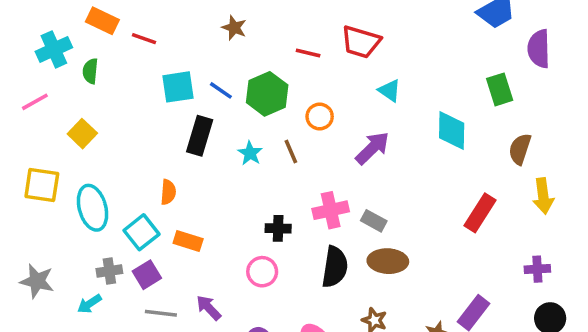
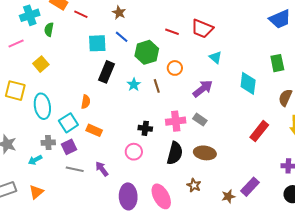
brown star: (234, 28) -> (119, 13), moved
blue line: (221, 90) -> (122, 37), moved
gray rectangle: (374, 221) -> (200, 120), moved

